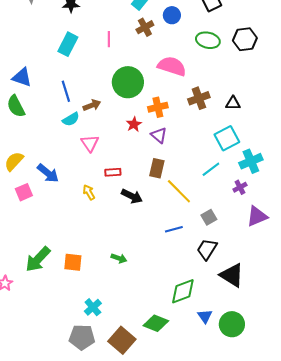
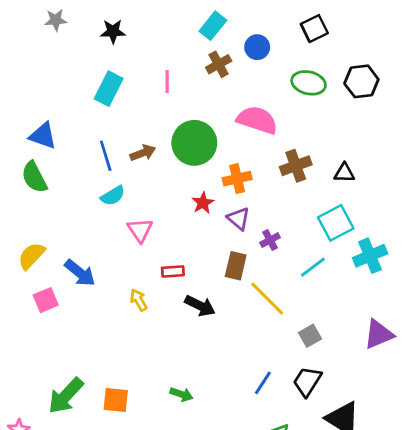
brown arrow: (92, 105) -> (143, 153), moved
purple cross: (240, 187) -> (270, 240), moved
blue line: (174, 229) -> (263, 383), moved, turned -42

